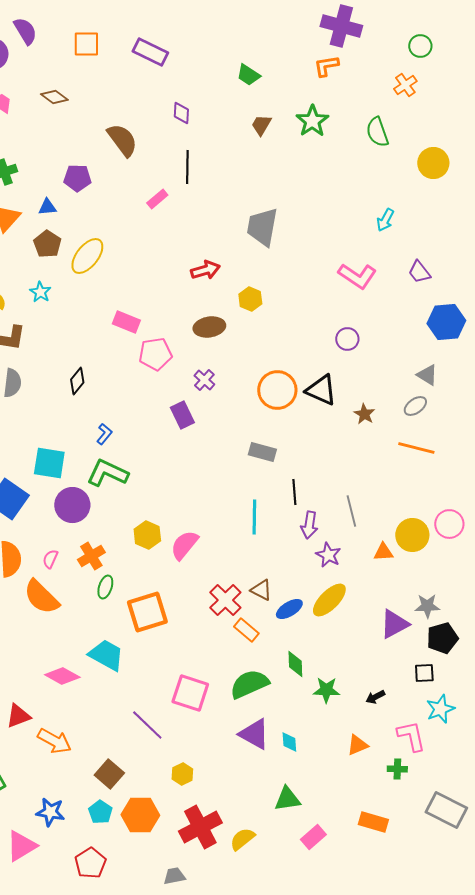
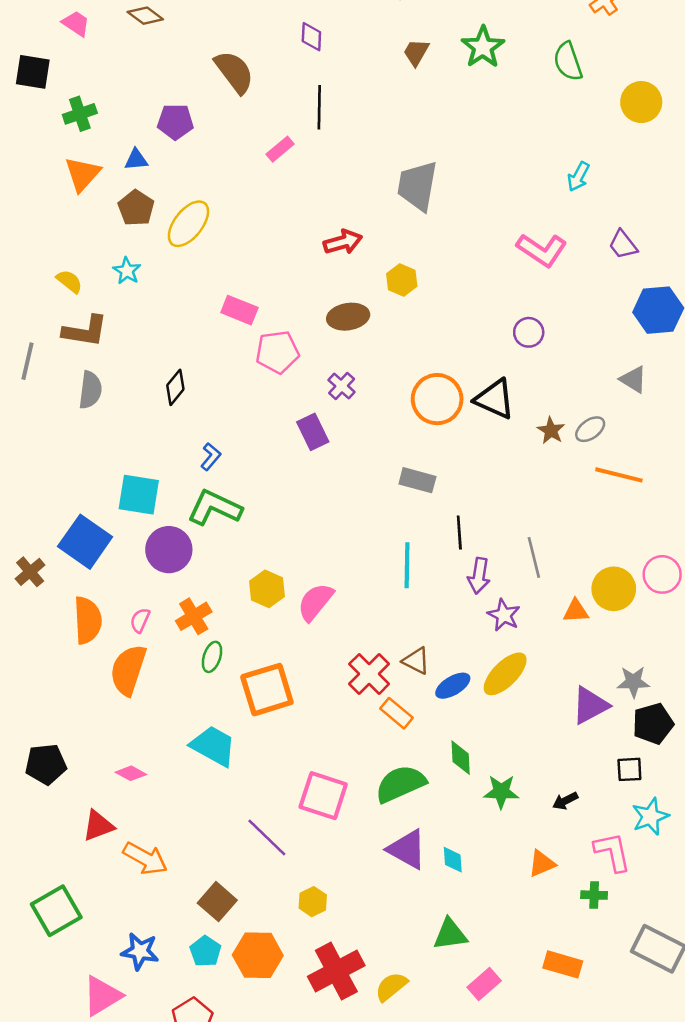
gray ellipse: (415, 406) -> (590, 429), moved
orange semicircle: (41, 597) -> (128, 670), turned 63
pink diamond: (62, 676) -> (131, 773), moved, size x0.7

